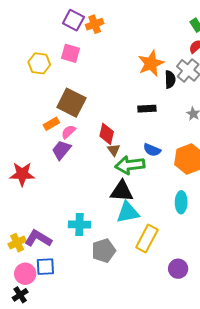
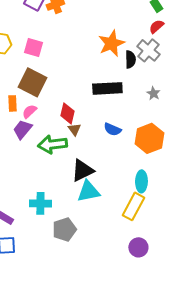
pink square: (70, 53) -> (33, 47), moved
black rectangle: (147, 109) -> (107, 88), size x1.6
orange rectangle: (51, 124) -> (12, 103), turned -63
green arrow: (130, 165) -> (52, 144), moved
black triangle: (122, 191) -> (82, 170), turned -30
yellow rectangle: (147, 238) -> (133, 206), moved

